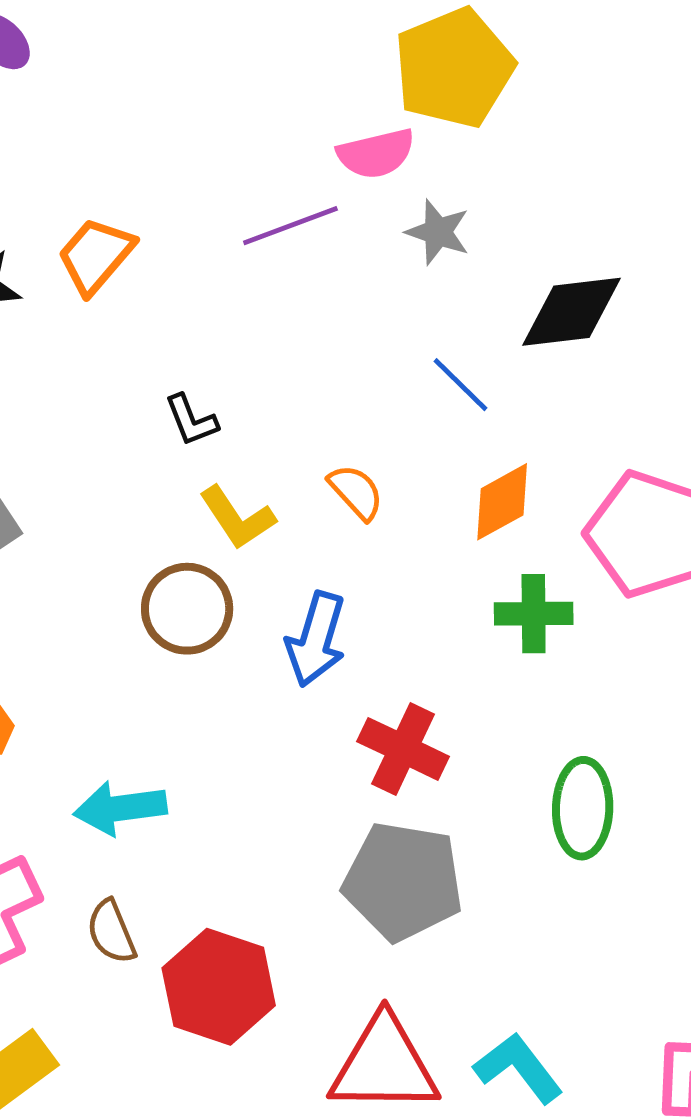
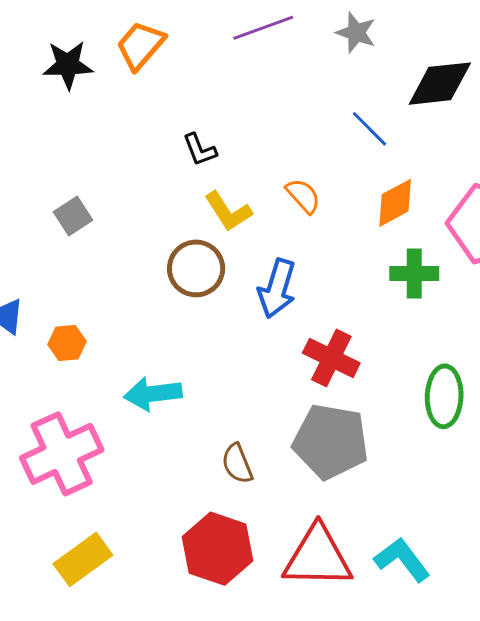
brown semicircle: (111, 932) -> (237, 464), moved
red hexagon: (219, 987) -> (218, 549), moved

